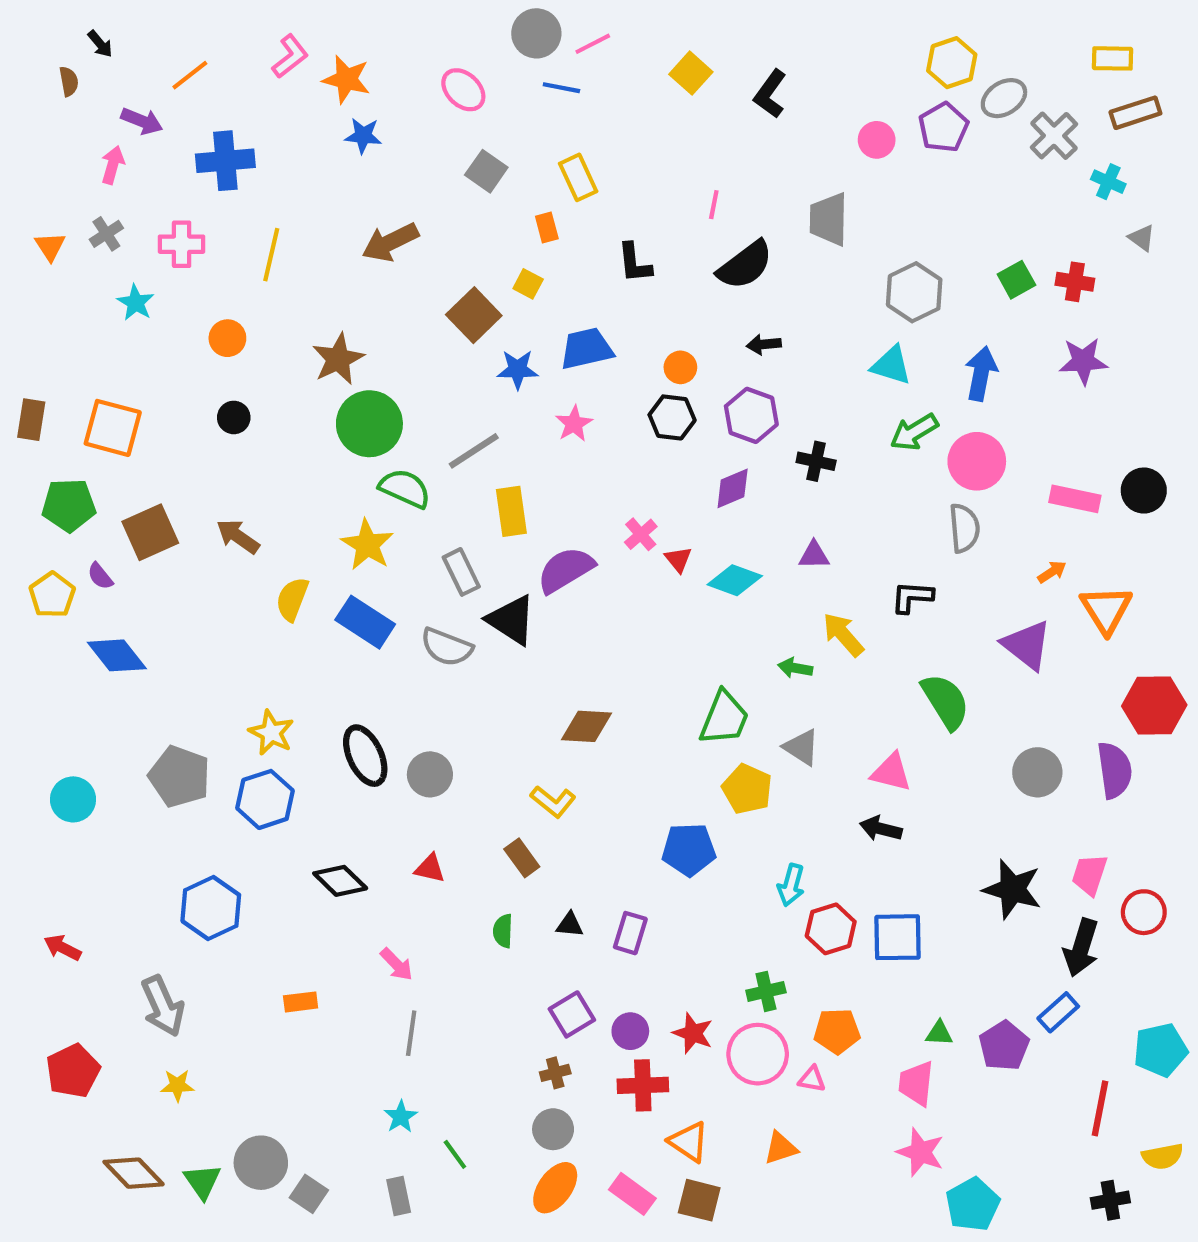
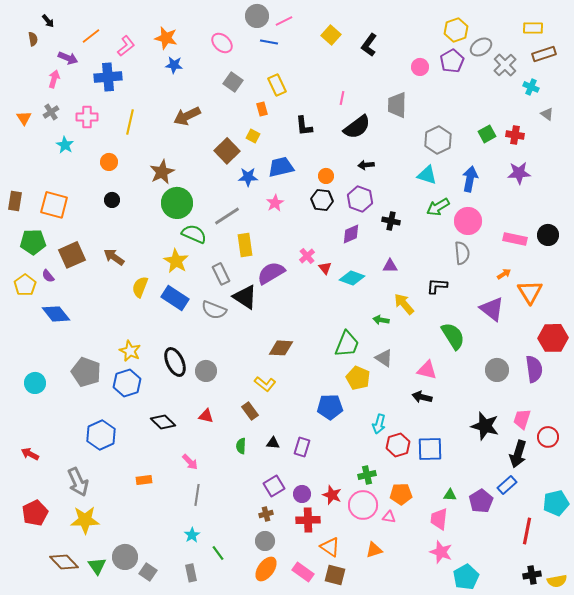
pink L-shape: (290, 56) -> (126, 46), moved
yellow star: (177, 1085) -> (85, 520), size x1.8
yellow semicircle: (1163, 1156) -> (557, 581), moved

